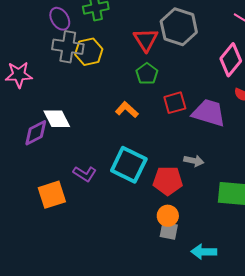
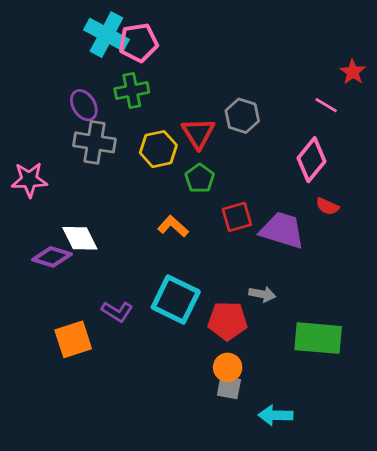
gray hexagon: (179, 27) -> (242, 116), size x0.7
yellow hexagon: (89, 52) -> (158, 149), moved
purple diamond: (36, 133) -> (52, 257), turned 44

